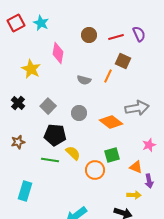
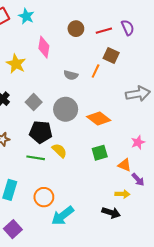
gray arrow: (137, 108) -> (138, 94), moved
gray circle: (79, 113) -> (66, 109), size x1.5
orange circle: (95, 170) -> (44, 197), moved
purple arrow: (149, 181) -> (138, 180), turned -32

